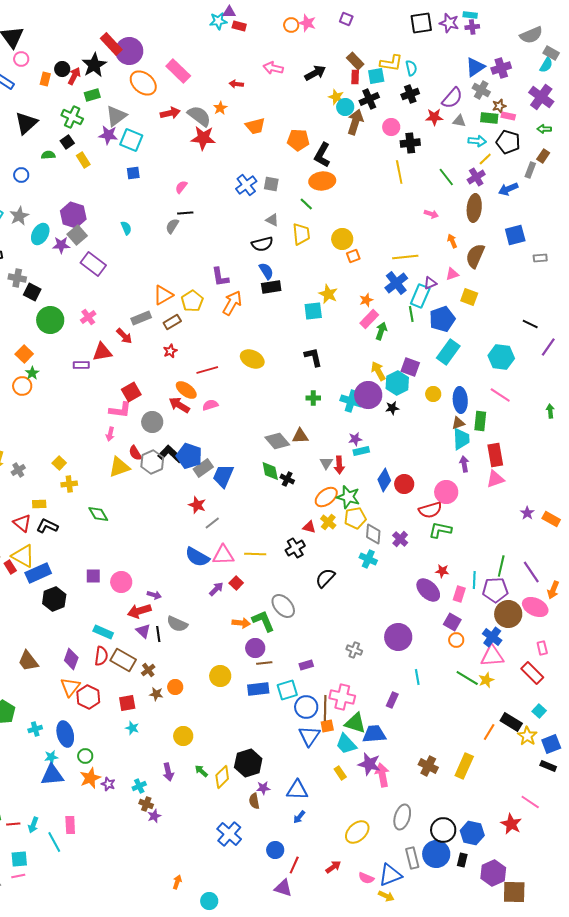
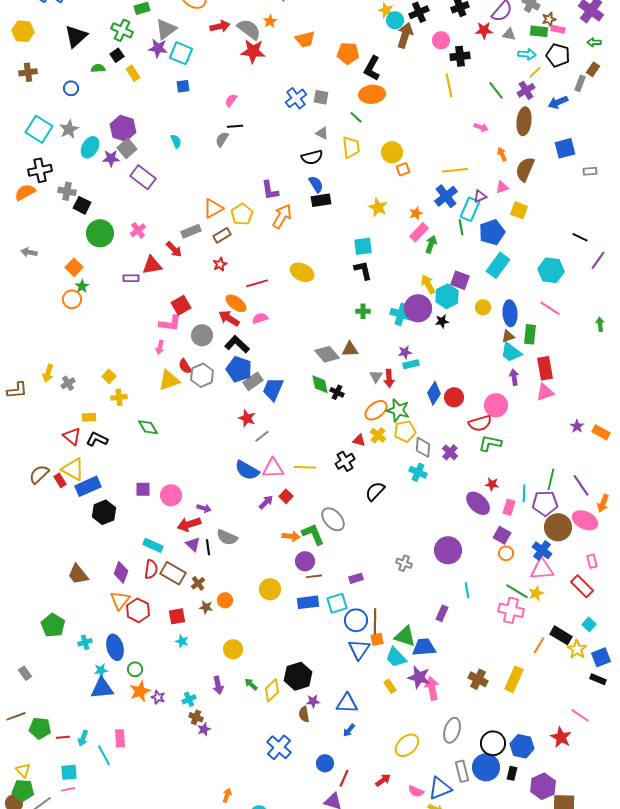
cyan square: (313, 311) -> (363, 246), moved
cyan trapezoid: (461, 439) -> (511, 352), turned 130
black L-shape: (170, 454) -> (237, 344), moved
pink cross: (342, 697) -> (511, 610), moved

